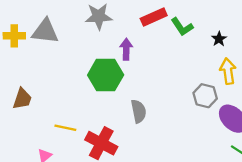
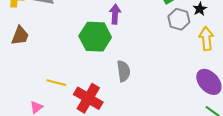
gray hexagon: (205, 96) -> (179, 19), moved
brown trapezoid: (22, 99) -> (20, 36), moved

